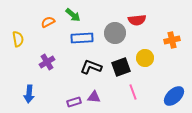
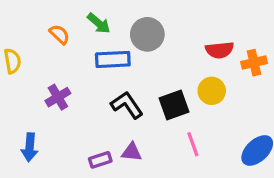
red semicircle: (137, 20) -> (220, 50), moved
orange semicircle: (48, 22) -> (59, 34), turned 72
gray circle: (115, 33) -> (147, 34), moved
black L-shape: (91, 67) -> (127, 105), turned 35

